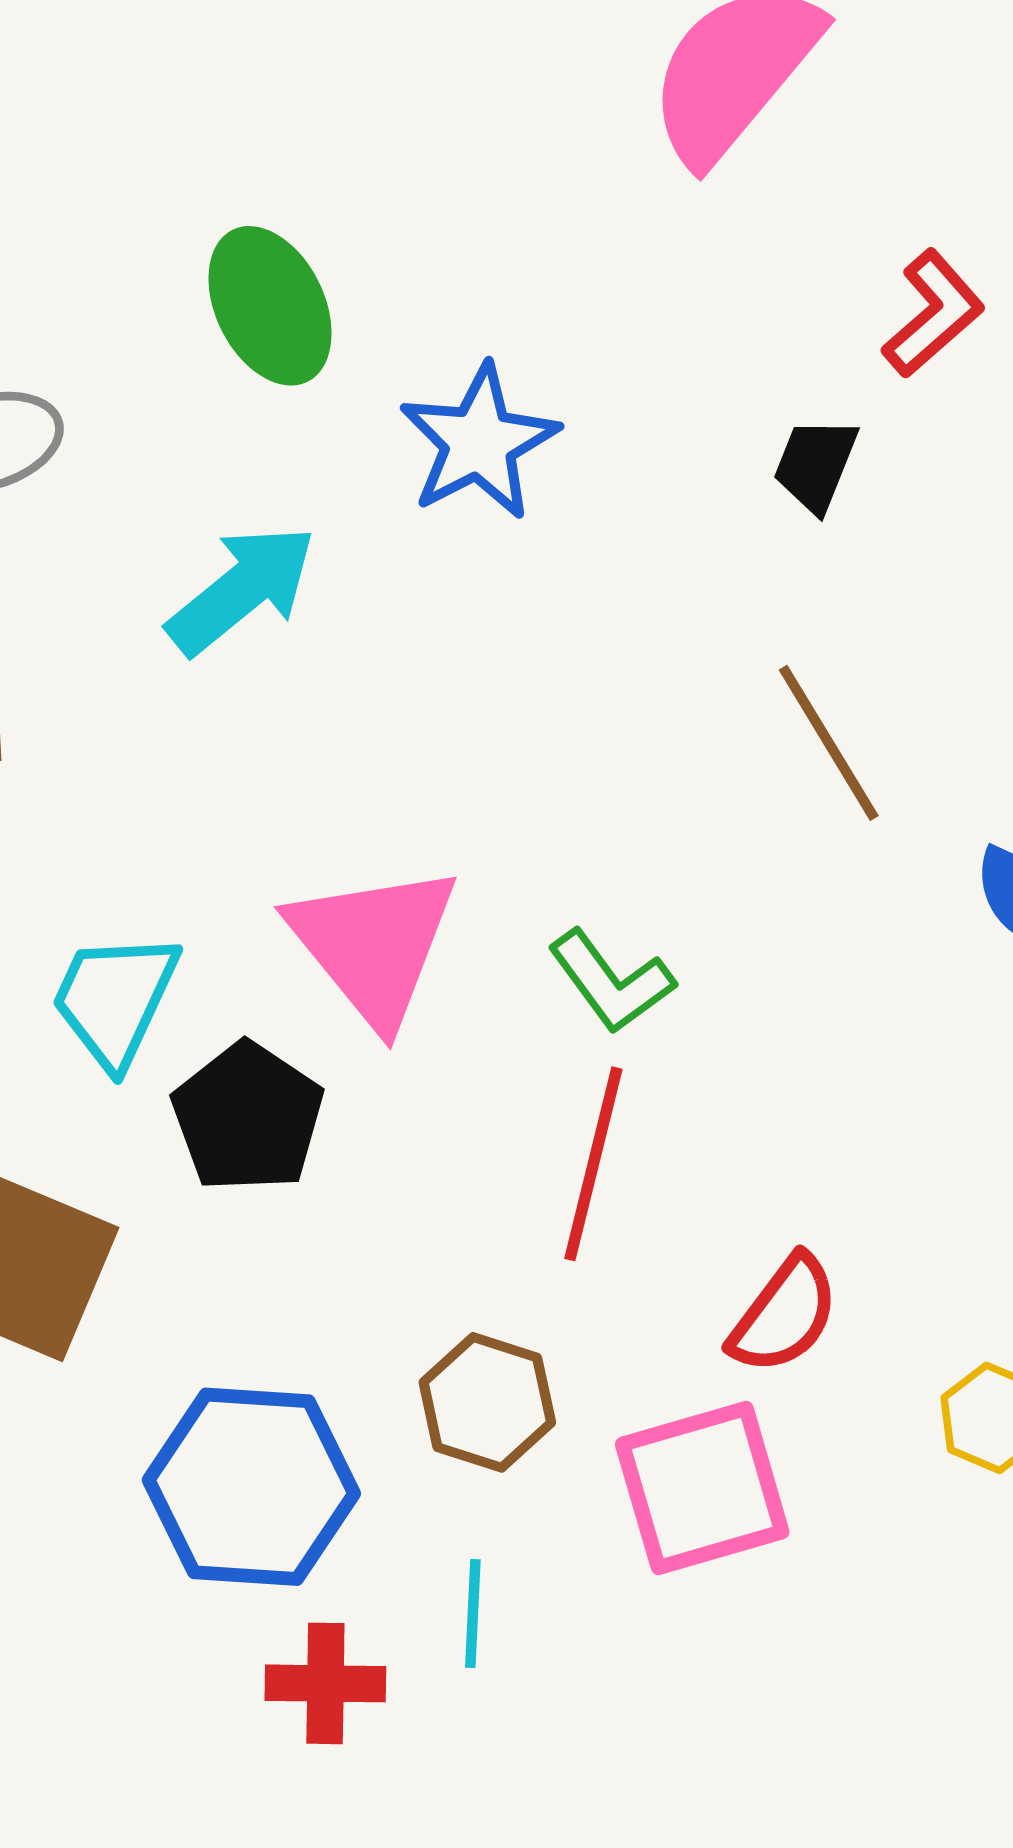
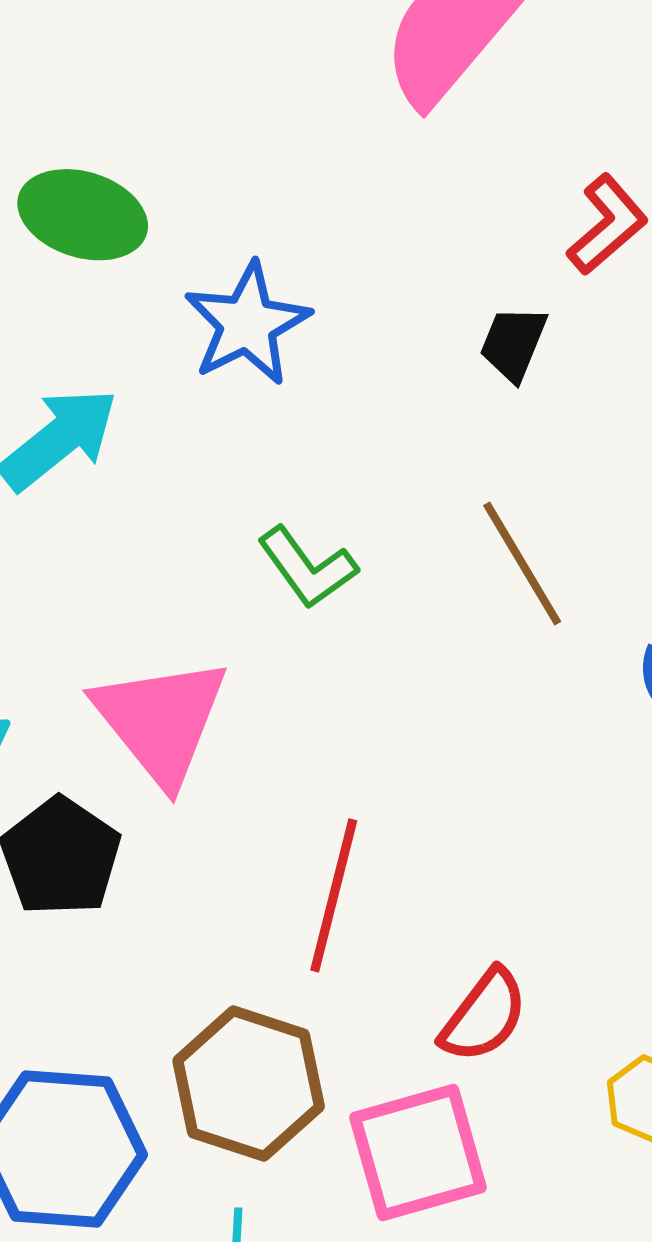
green ellipse: (270, 306) -> (83, 215), turned -47
green L-shape: (611, 982) -> (307, 567), moved
brown hexagon: (487, 1402) -> (249, 1084), size x1.4

